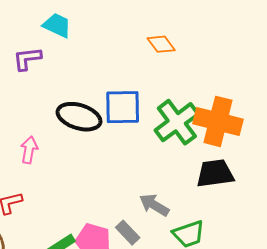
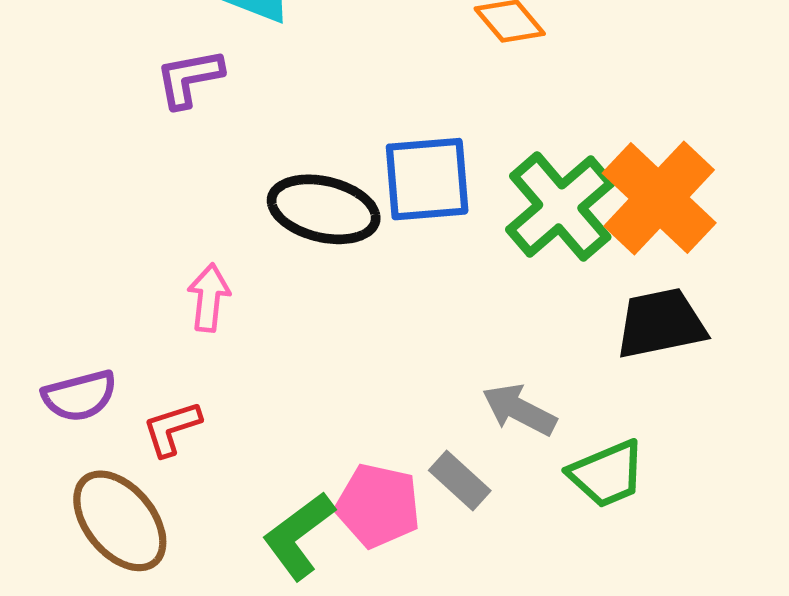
orange cross: (218, 121) -> (659, 198), turned 33

